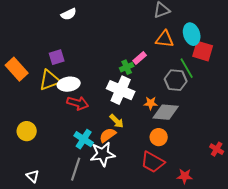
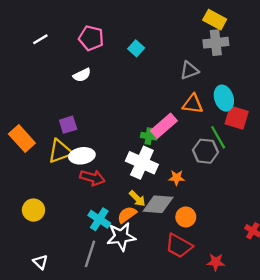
pink rectangle: (140, 58) -> (164, 126), size x1.6
green cross: (127, 67) -> (149, 136), turned 32
gray diamond: (166, 112) -> (158, 204), moved

